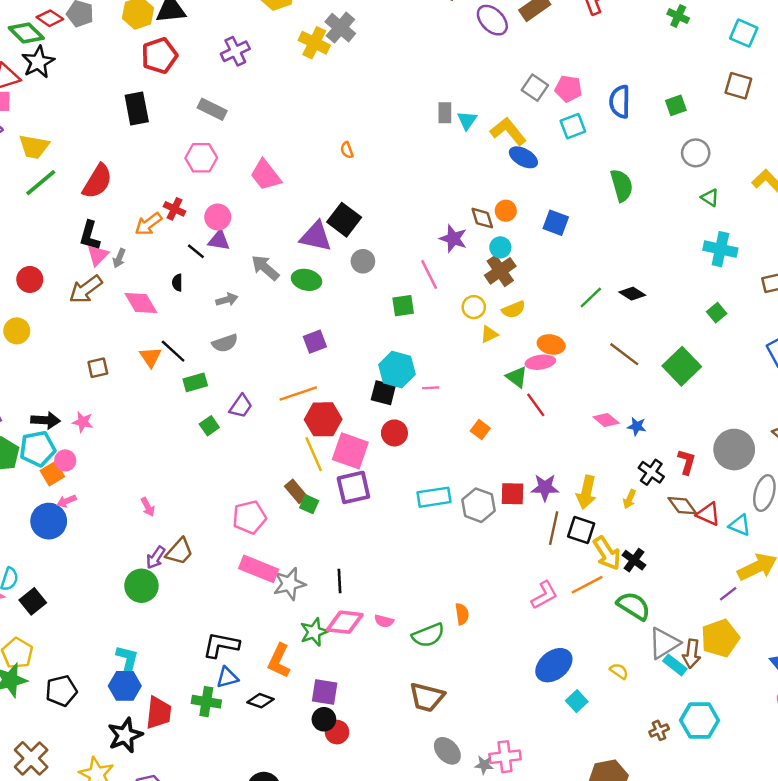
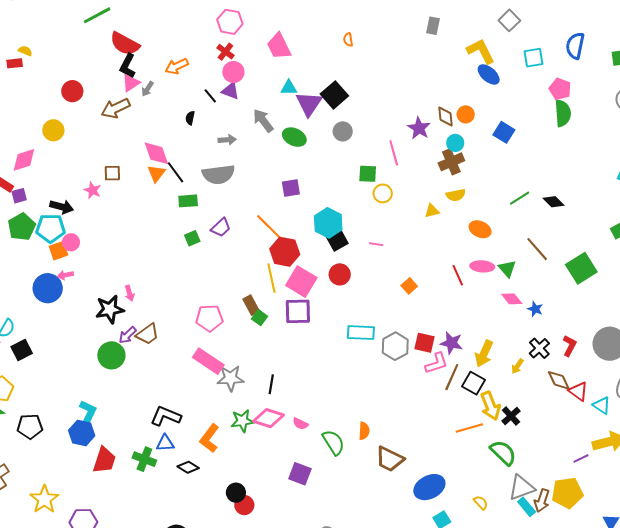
pink pentagon: (568, 89) -> (560, 89), moved
cyan triangle: (467, 120) -> (289, 88), moved, turned 42
red semicircle: (97, 181) -> (125, 44), moved, turned 76
red cross: (174, 209) -> (225, 52), moved
purple triangle: (316, 236) -> (309, 104), turned 40
pink diamond: (141, 303) -> (156, 153), moved
yellow circle: (474, 307) -> (383, 193), moved
gray semicircle: (225, 343) -> (218, 174), size x1.5
pink ellipse: (540, 362) -> (482, 266), moved
cyan hexagon: (397, 370) -> (328, 223), moved
green triangle: (517, 377) -> (507, 269), moved
black square: (383, 393) -> (337, 240), turned 35
orange line: (298, 394) -> (269, 227), turned 52
pink star: (83, 422) -> (93, 190), moved
pink L-shape: (544, 595) -> (436, 363), moved
green semicircle: (428, 635) -> (333, 442), turned -112
purple square: (325, 692) -> (300, 474), moved
brown trapezoid: (427, 697) -> (390, 459), moved
black star: (125, 735) -> (110, 309), moved

